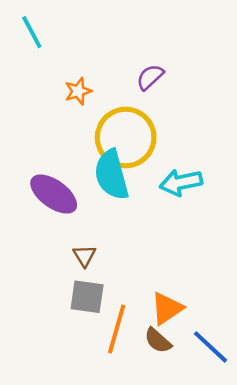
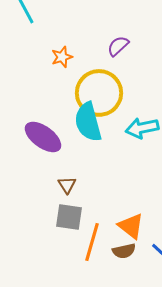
orange triangle: (167, 308) -> (131, 226), turned -48
brown semicircle: (158, 341) -> (124, 251), turned -55

